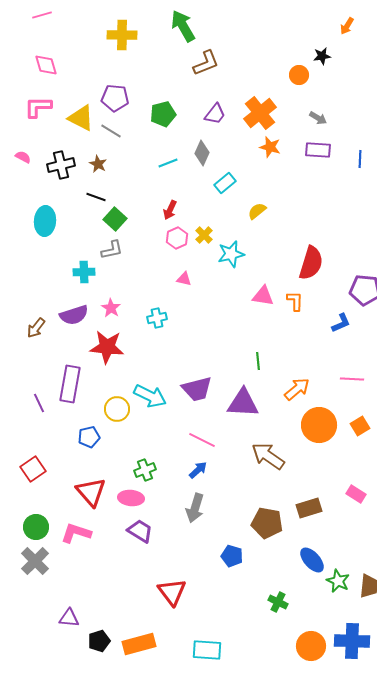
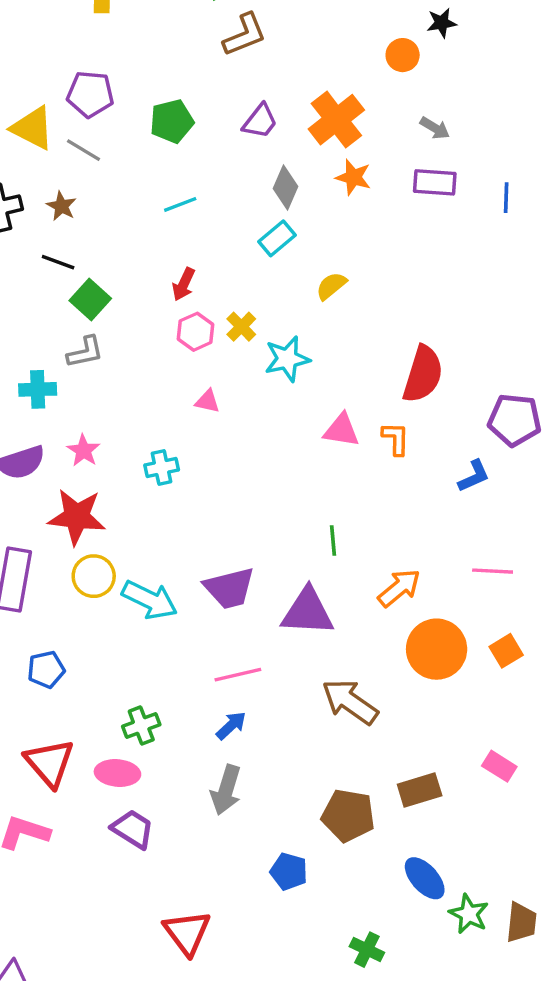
gray diamond: (202, 153) -> (285, 187), moved
yellow circle: (117, 409) -> (94, 576), moved
pink line: (202, 440) -> (238, 675), turned -40

